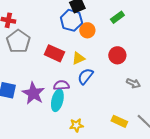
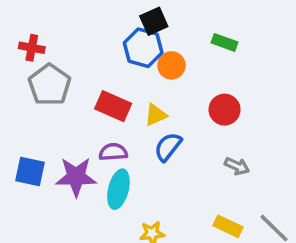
green rectangle: (117, 17) -> (225, 42), turned 56
gray arrow: (133, 83) -> (237, 166), moved
purple semicircle: (61, 85) -> (113, 152), moved
purple star: (33, 93) -> (76, 177), turned -30

